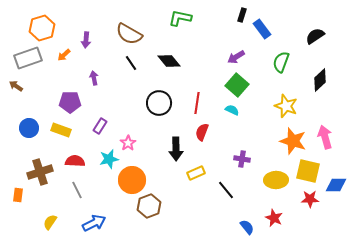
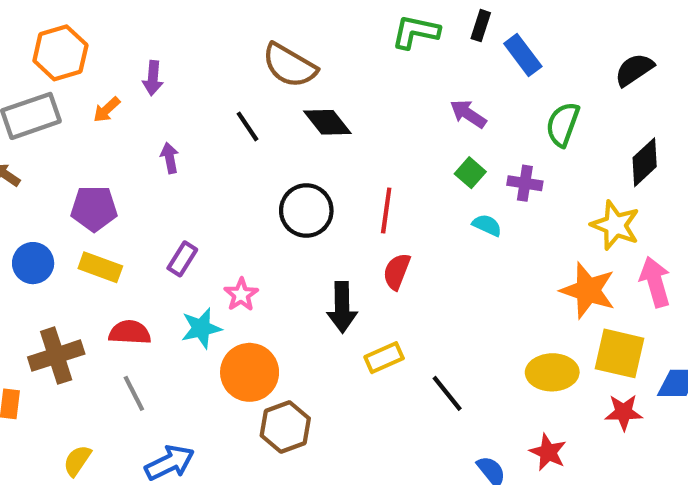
green L-shape: (180, 18) -> (416, 32), moved
brown semicircle: (129, 34) -> (289, 65), moved
purple arrow: (236, 57) -> (468, 114), turned 66
green square: (237, 85) -> (470, 173), size x0.6
purple pentagon: (70, 102) -> (94, 208), moved
yellow star: (286, 106) -> (615, 225), moved
cyan semicircle: (232, 110) -> (487, 225), moved
purple cross: (242, 159) -> (525, 183), moved

